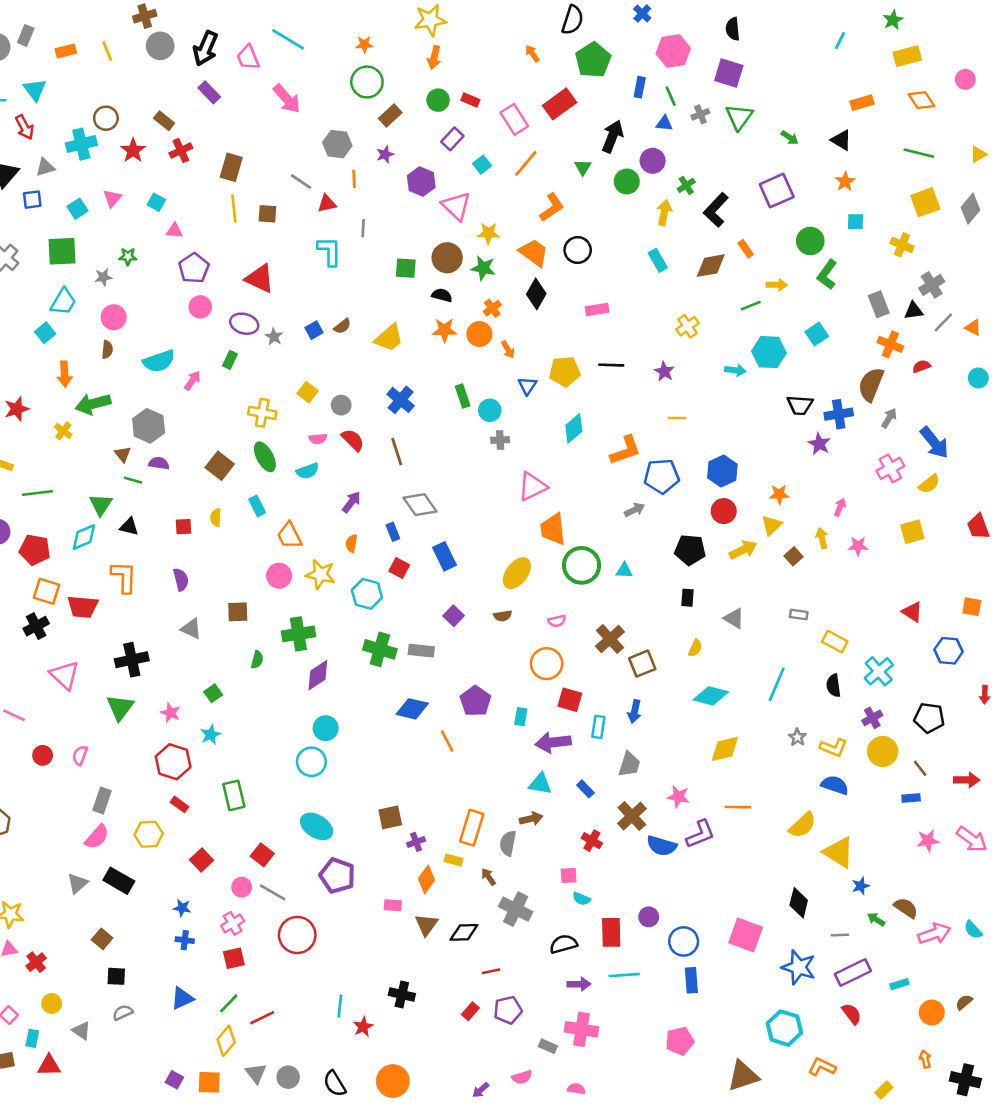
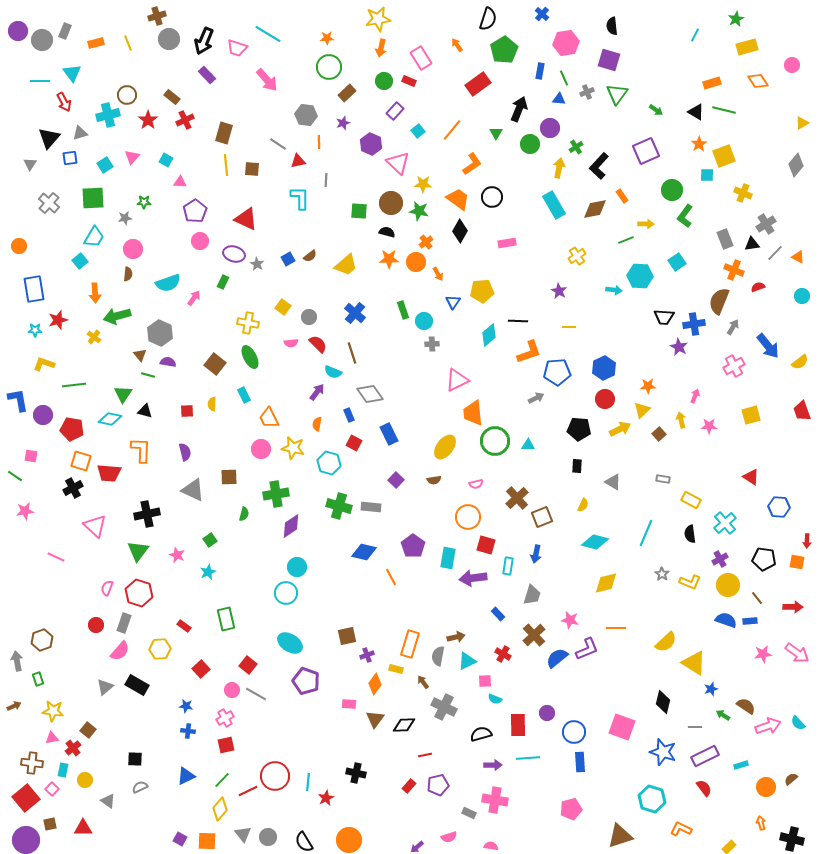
pink trapezoid: (248, 57) -> (237, 48), turned -50
pink rectangle: (514, 119) -> (421, 58), moved
green line: (919, 153) -> (724, 110), moved
yellow square: (925, 202) -> (724, 156), moved
cyan rectangle: (658, 260) -> (554, 205), size x1.5
black line: (611, 365) -> (518, 321), moved
cyan semicircle: (308, 471) -> (333, 372), moved, turned 42
yellow semicircle: (929, 484) -> (800, 362), moved
cyan diamond: (84, 537) -> (110, 419), turned 35
orange square: (972, 607) -> (797, 562), moved
gray triangle: (191, 629) -> (193, 490), size x1.4
cyan rectangle: (521, 717) -> (448, 558), size x1.5
red circle: (43, 755) -> (96, 625), moved
red hexagon: (173, 762) -> (139, 593), moved
cyan triangle: (540, 784) -> (467, 661), moved, turned -36
blue semicircle: (835, 785) -> (726, 620), moved
blue semicircle: (662, 846) -> (557, 658), turned 125
red circle: (297, 935) -> (275, 776), moved
brown square: (102, 939) -> (88, 730), moved
cyan rectangle: (32, 1038) -> (63, 770), moved

